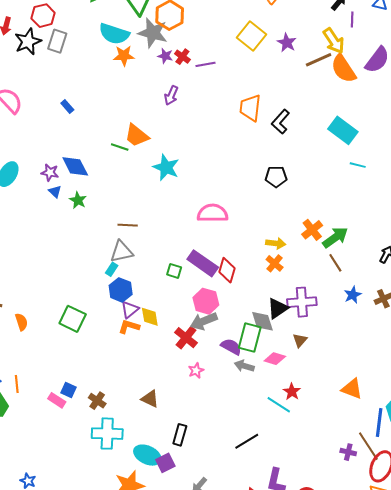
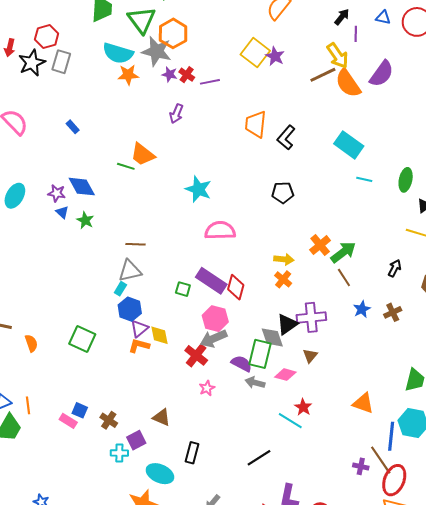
purple star: (287, 43) -> (275, 56), moved
cyan star: (166, 167) -> (198, 189), moved
cyan cross: (107, 434) -> (119, 453), size x0.6
purple square: (165, 463) -> (136, 440), moved

